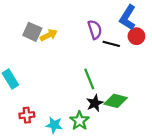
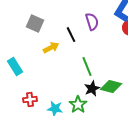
yellow arrow: (49, 35) -> (51, 48), moved
black line: (111, 44) -> (71, 35), moved, turned 49

